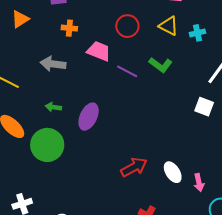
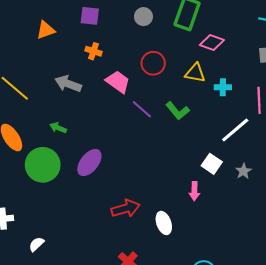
yellow triangle: (169, 26) -> (195, 73), turned -30
purple ellipse: (89, 117) -> (89, 163), moved
pink arrow: (199, 183) -> (194, 191), moved

